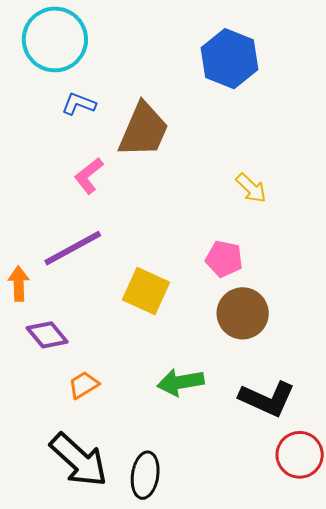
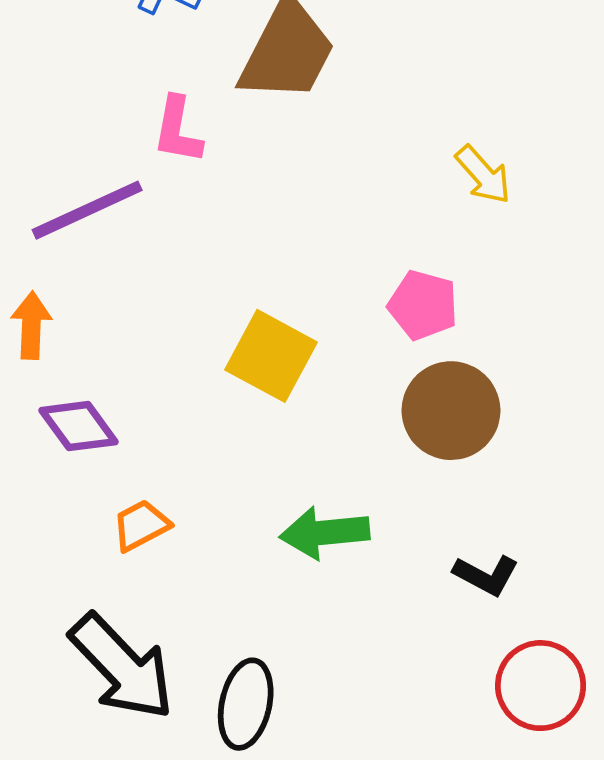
pink L-shape: (89, 176) -> (178, 130), turned -45
purple line: (73, 248) -> (87, 210), moved
black L-shape: (267, 399) -> (486, 575), size x0.6

